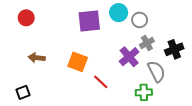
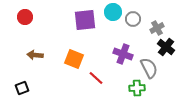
gray cross: (147, 43) -> (157, 28), moved
black cross: (174, 49) -> (166, 47), turned -30
purple cross: (129, 57) -> (123, 54), turned -30

